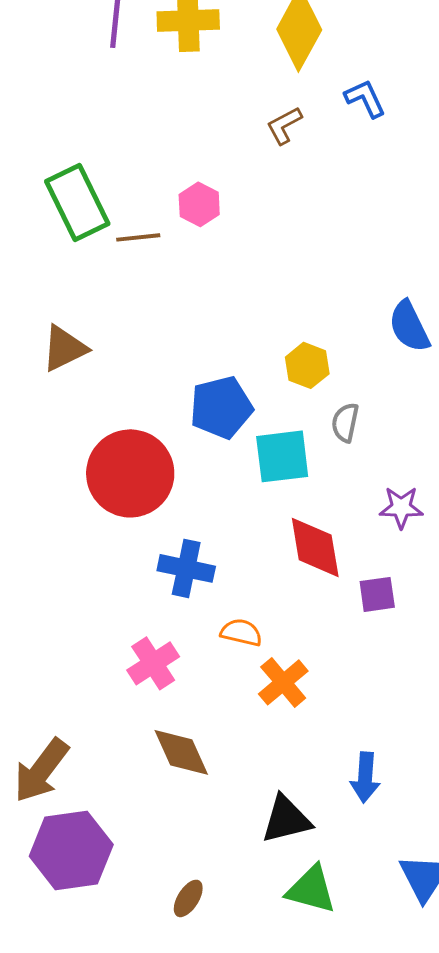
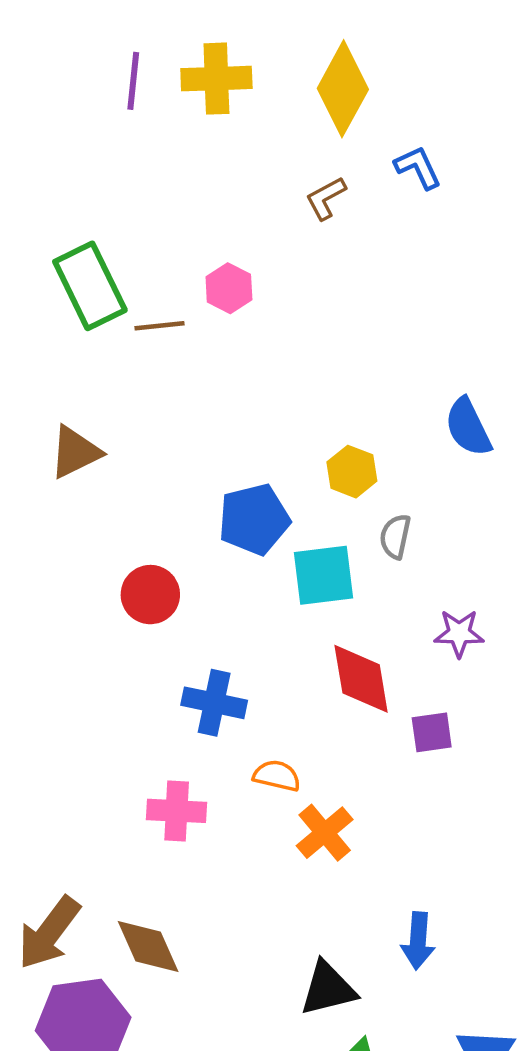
red circle: (130, 473) -> (150, 595), size x0.6
pink cross: (153, 663) -> (177, 811), turned 36
brown diamond: (181, 752) -> (148, 947), moved

